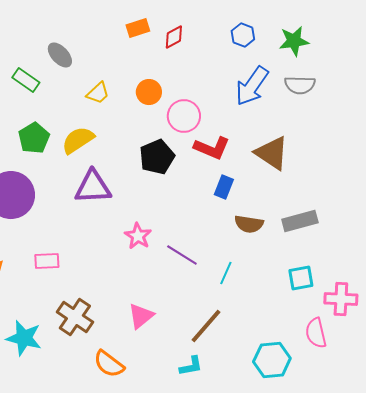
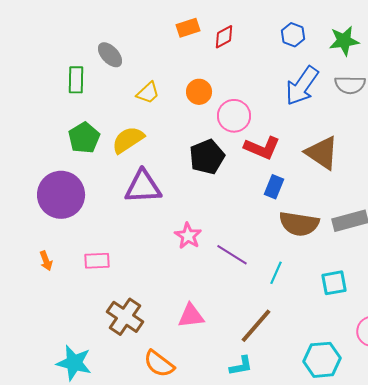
green rectangle: (26, 80) -> (76, 80), turned 56
brown semicircle: (249, 224) -> (299, 224), size x1.4
cyan square: (301, 278) -> (334, 283), moved
pink triangle: (141, 316) -> (191, 316), turned 32
cyan star: (24, 338) -> (74, 363), moved

